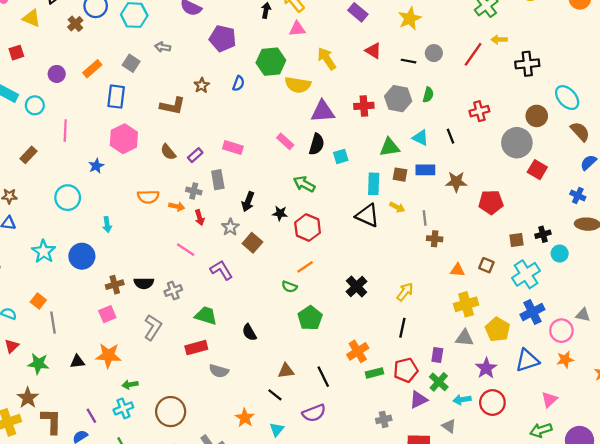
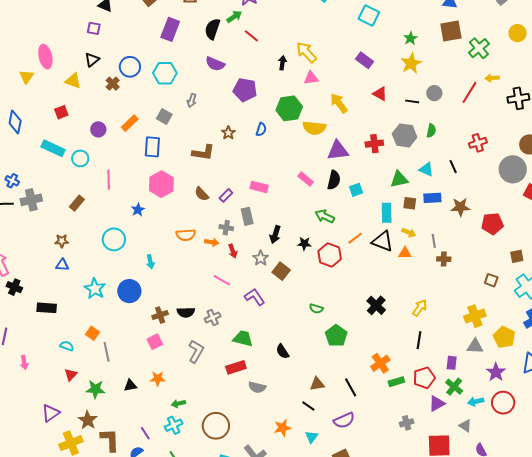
gray arrow: (163, 47) -> (192, 101), turned -80
orange line: (305, 267) -> (355, 238), moved
orange triangle: (458, 270) -> (405, 253), moved
orange star: (108, 355) -> (158, 379), size x0.7
orange star: (245, 418) -> (282, 428), turned 30

